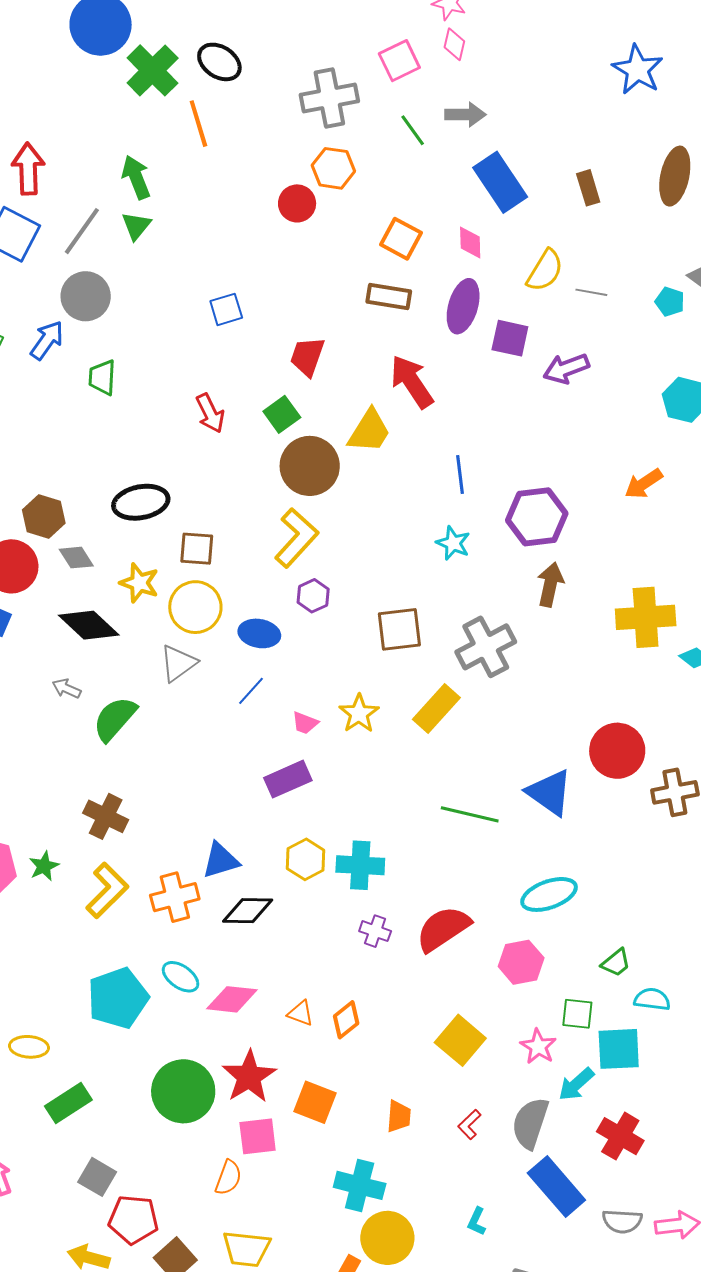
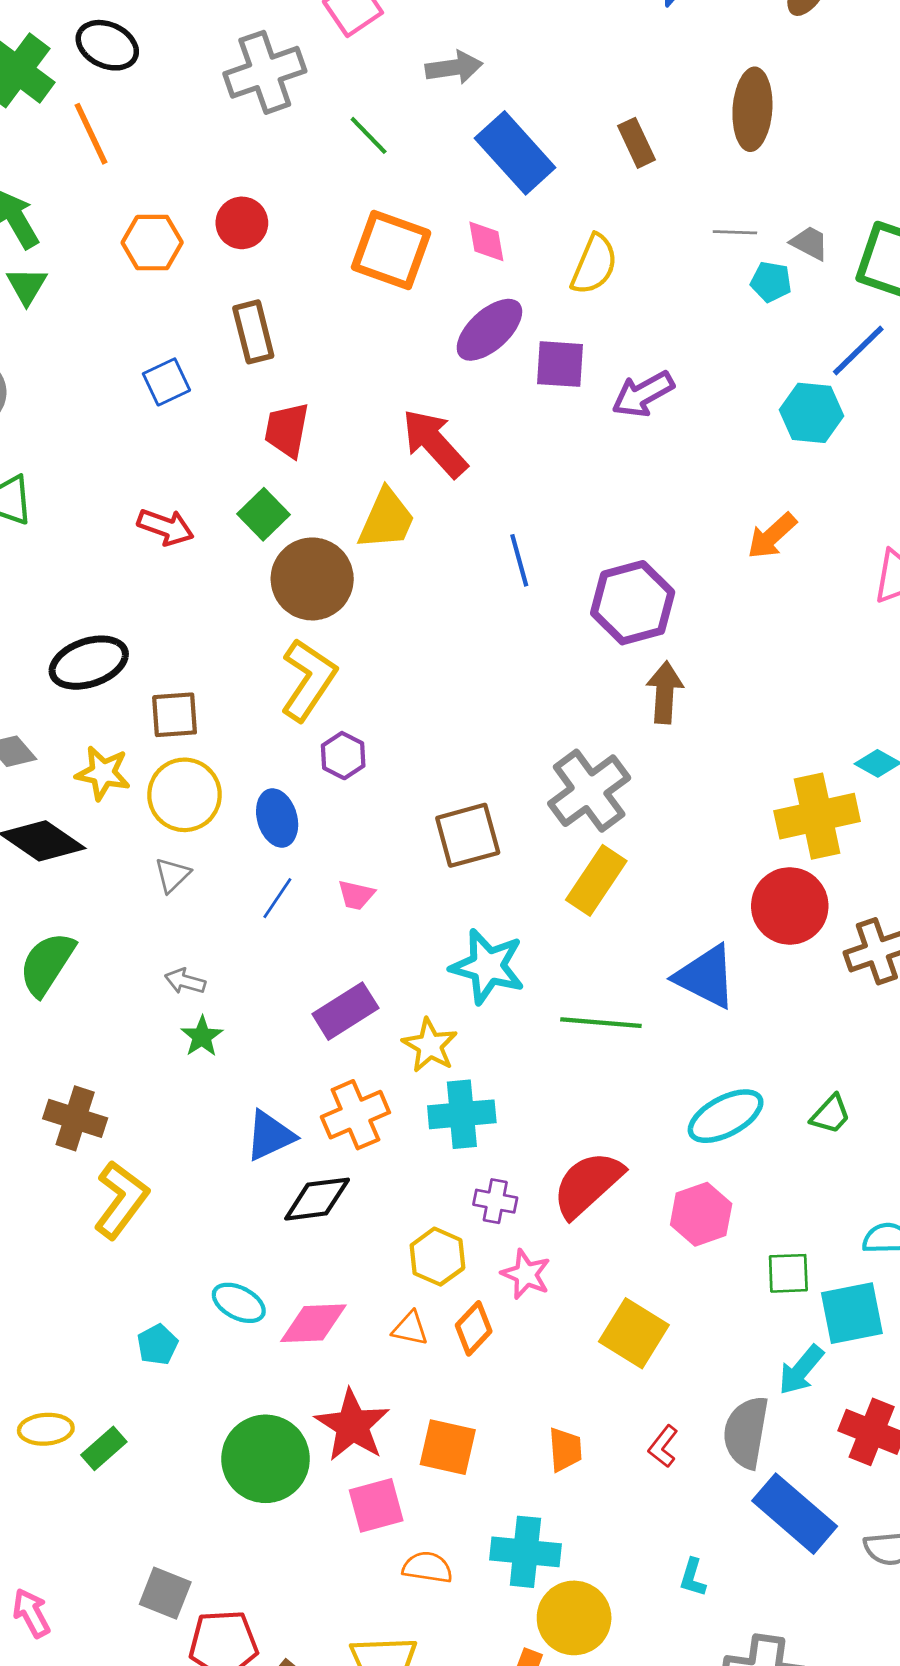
green line: (413, 130) -> (369, 135), moved
orange hexagon: (333, 168) -> (152, 243), moved
orange square: (401, 239) -> (391, 250), size x1.4
gray line: (591, 292) -> (735, 232), moved
brown rectangle: (389, 296) -> (253, 332), moved, turned 75
purple ellipse: (463, 306) -> (489, 330), turned 40
red arrow: (210, 413) -> (166, 527), turned -36
cyan star: (453, 543) -> (488, 966), moved, size x1.6
yellow cross: (646, 617) -> (817, 816), moved
brown square: (399, 629) -> (468, 835), moved
blue ellipse: (259, 633) -> (277, 818), turned 72
gray triangle: (178, 663) -> (172, 875), size x0.7
gray arrow: (66, 689) -> (185, 981), moved
yellow rectangle: (436, 709) -> (596, 880), moved
yellow star: (359, 714) -> (430, 1045), moved
green semicircle: (115, 719) -> (47, 964), moved
pink trapezoid: (305, 723) -> (356, 895), moved
brown cross: (106, 816) -> (75, 1118), moved
yellow hexagon: (306, 859) -> (437, 1257), moved
green star: (44, 866) -> (202, 1036), moved
orange cross: (175, 897) -> (355, 1115), moved
green trapezoid: (616, 963) -> (831, 1114), moved
cyan pentagon: (118, 998) -> (157, 1345), size x0.5
pink star: (538, 1046) -> (526, 1274), moved
green rectangle: (68, 1103) -> (104, 1448), moved, size x0.7
orange semicircle: (228, 1178) -> (427, 1567), moved, turned -93

